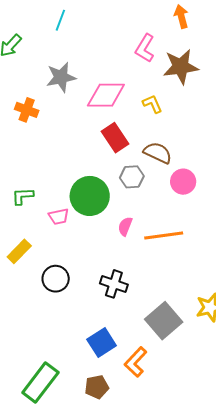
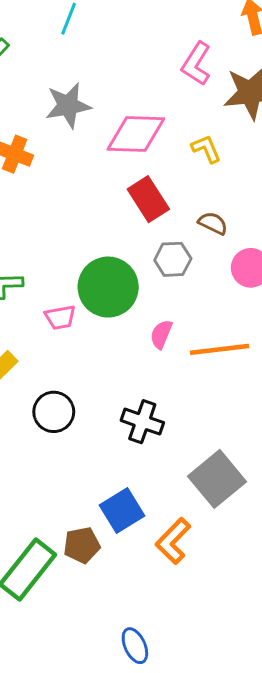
brown semicircle: (158, 153) -> (213, 223), size x0.7
brown pentagon: (97, 387) -> (82, 545), moved

